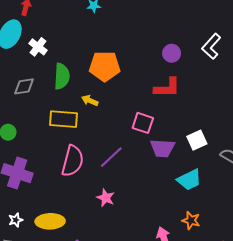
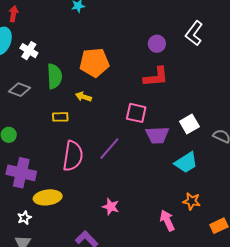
gray diamond: (24, 86) -> (20, 90), turned 35
yellow rectangle: (63, 119) -> (60, 117), size x0.6
pink star: (106, 198) -> (111, 207), moved
yellow ellipse: (50, 221) -> (48, 197), moved

